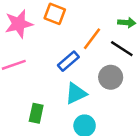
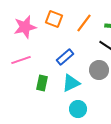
orange line: (92, 39) -> (84, 23), moved
green rectangle: (36, 113) -> (42, 83), moved

